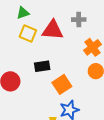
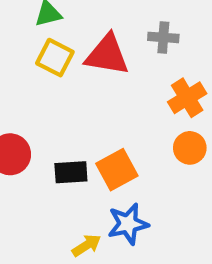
black rectangle: (42, 66) -> (71, 172), moved

